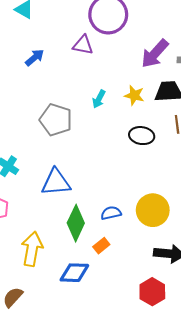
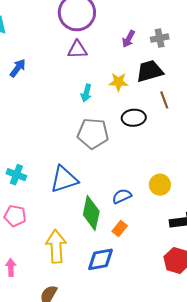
purple triangle: (83, 45) -> (77, 50), moved
purple arrow: (155, 54) -> (129, 39), size x0.6
gray pentagon: (56, 120) -> (93, 134), moved
yellow circle: (153, 210) -> (160, 185), size x0.7

